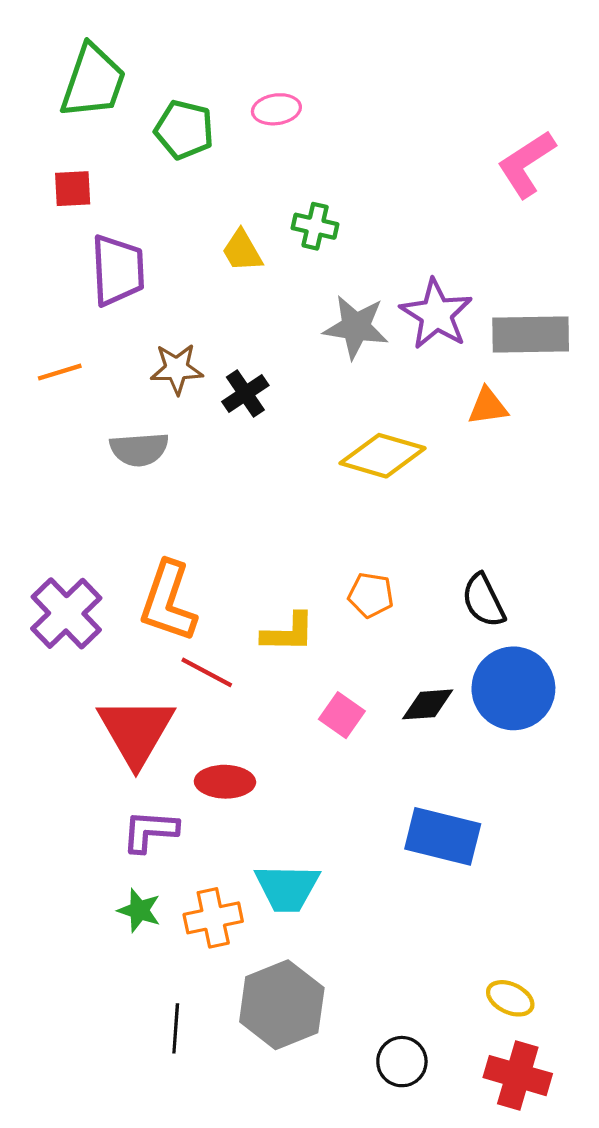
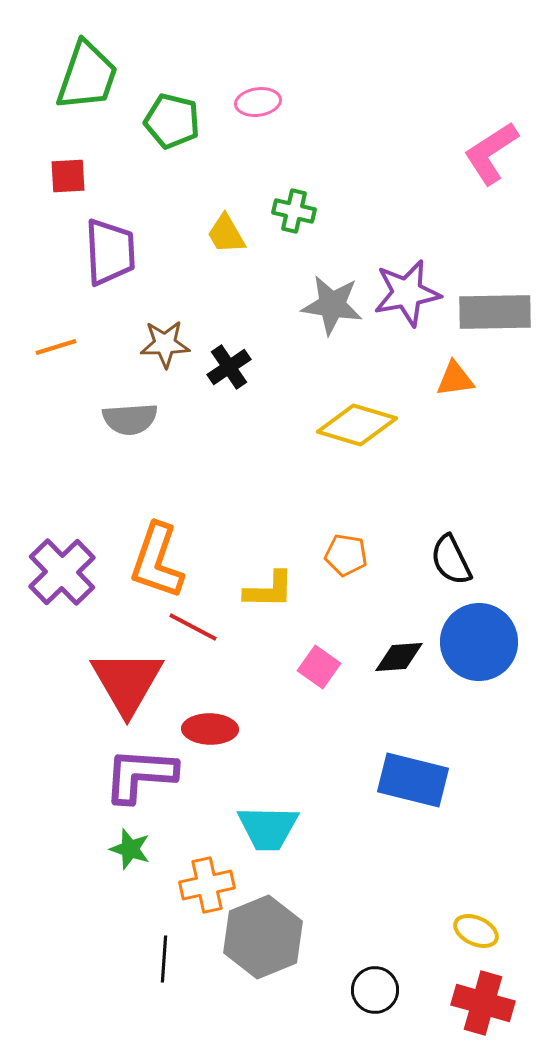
purple star: (436, 314) -> (407, 293), turned 30
purple L-shape: (150, 831) -> (140, 775), size x1.4
orange cross: (213, 918) -> (207, 885), moved

